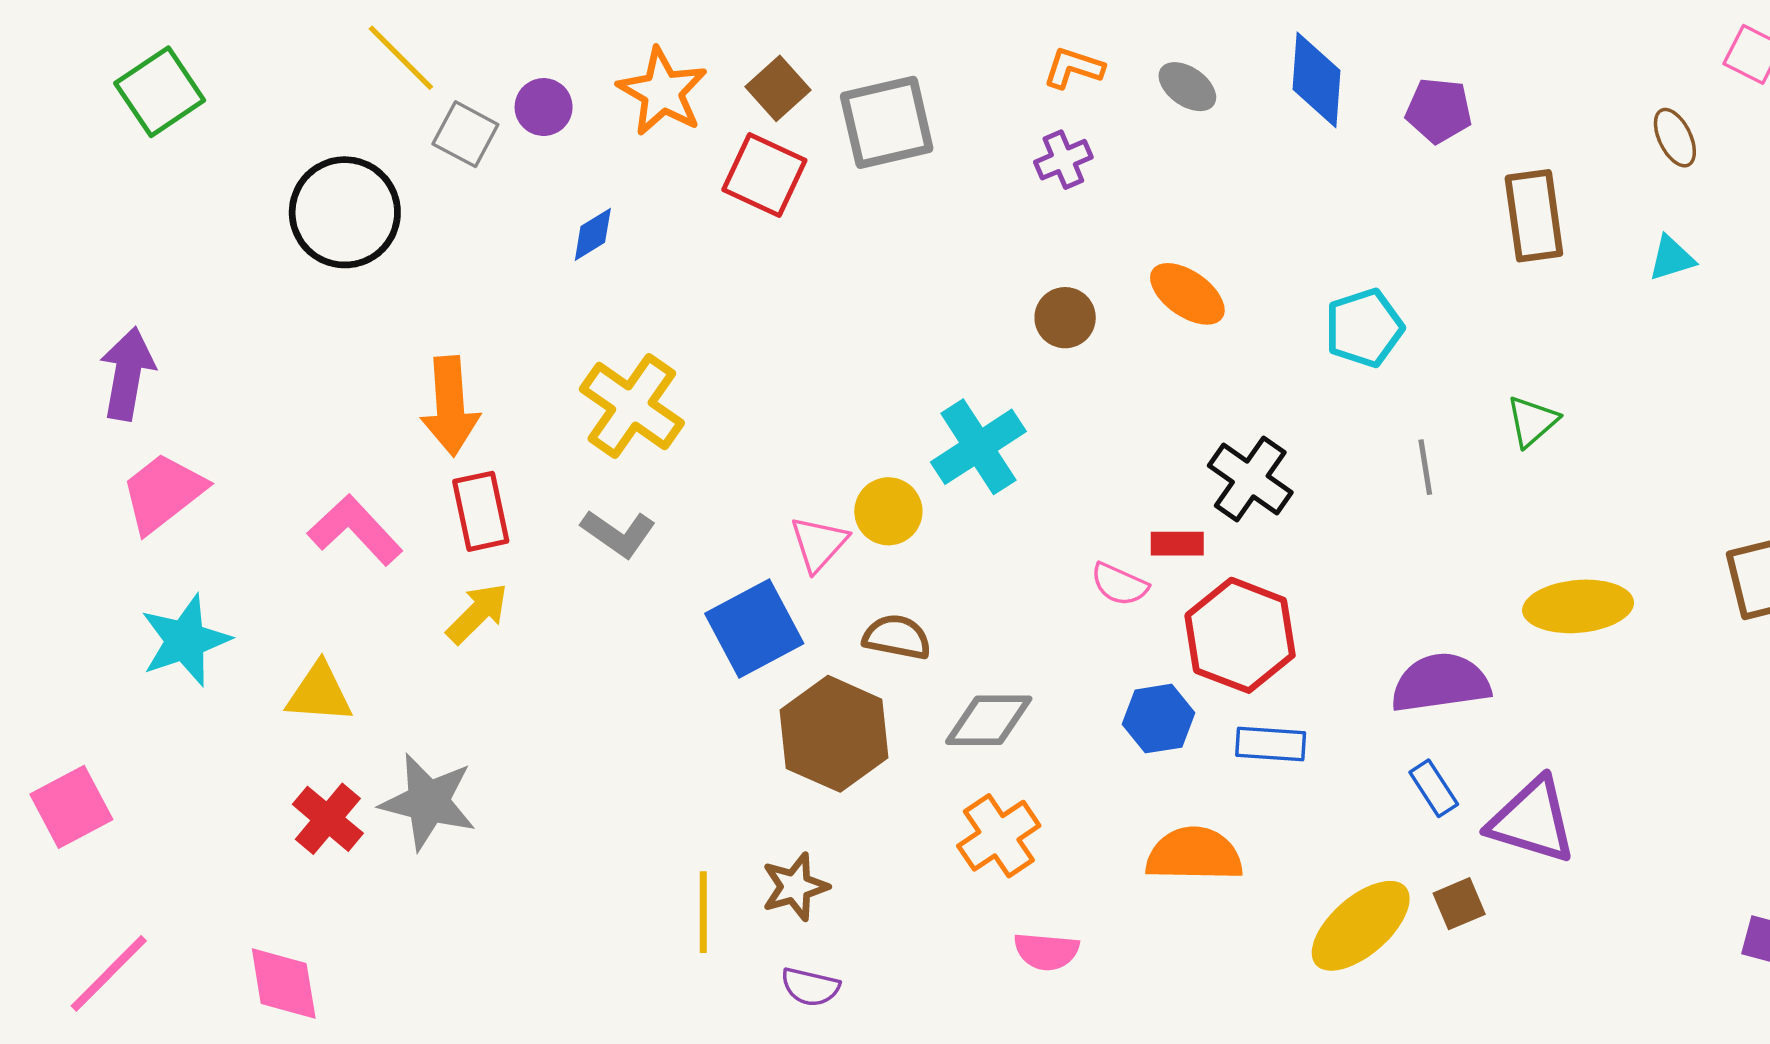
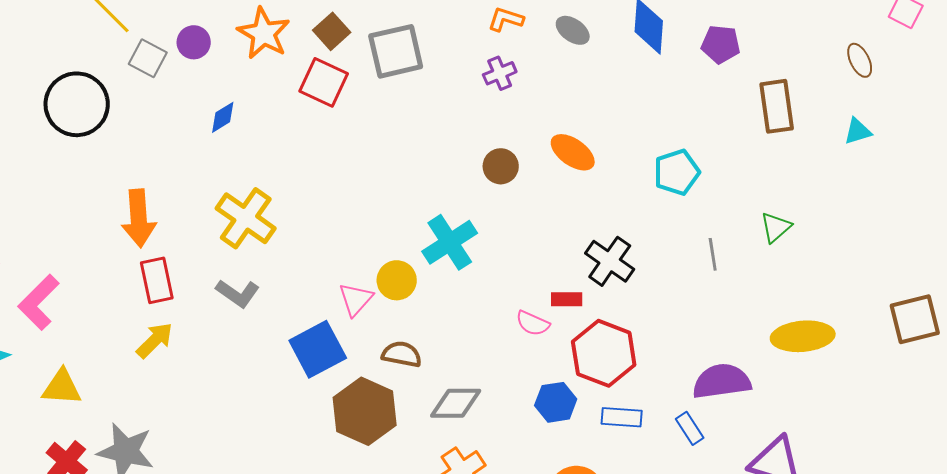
pink L-shape: (355, 530) -> (39, 302), moved, turned -92
blue rectangle: (1434, 788) -> (690, 428), moved

